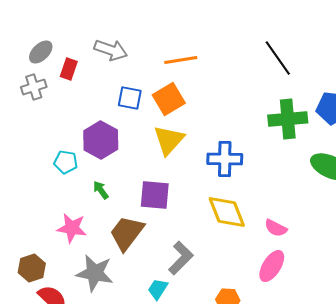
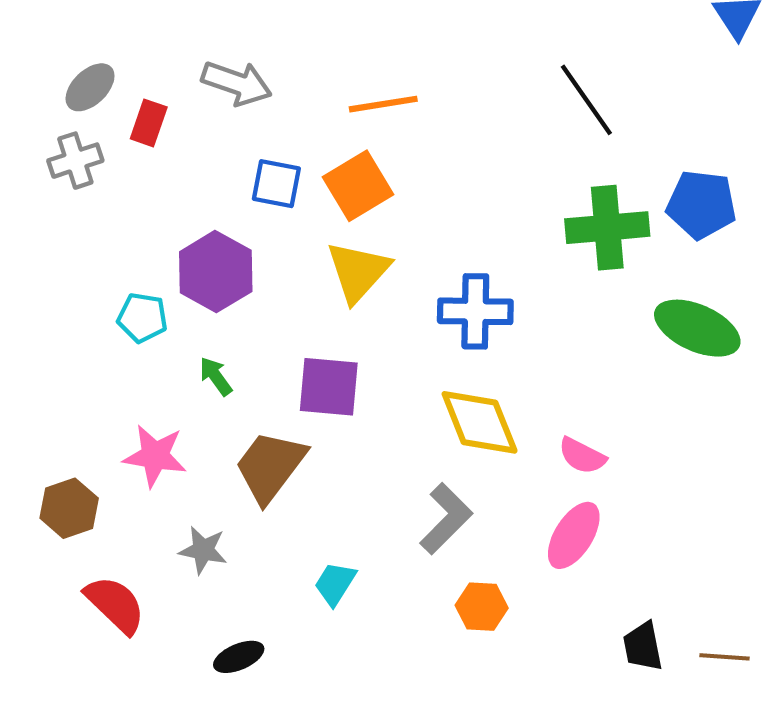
gray L-shape: (181, 258) -> (446, 519), moved
brown hexagon: (32, 268) -> (69, 508), moved
gray star: (95, 273) -> (203, 550), size x0.6

